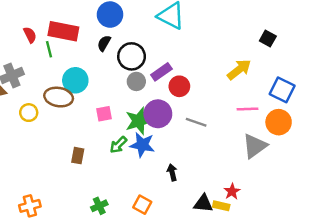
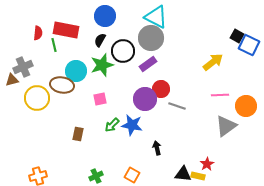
red semicircle: (30, 35) -> (38, 33), turned 32
gray circle: (136, 81) -> (151, 38), moved, size x1.6
red circle: (179, 86) -> (161, 89), moved
blue square: (282, 90) -> (249, 45), moved
yellow circle: (29, 113) -> (37, 98), size x1.6
green star: (139, 121) -> (102, 65), moved

